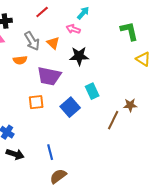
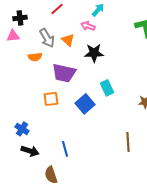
brown line: (113, 120) -> (128, 142), moved, turned -30
brown semicircle: (58, 176) -> (51, 175), moved, turned -72

